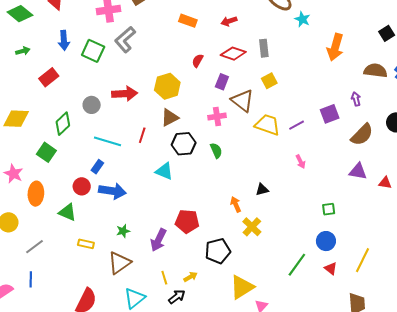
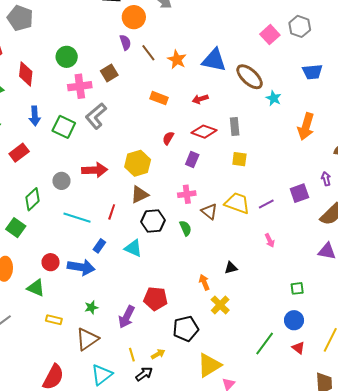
yellow square: (269, 81) -> (239, 159), turned 35
brown triangle: (242, 101) -> (209, 211), moved, size x0.7
blue rectangle: (97, 167) -> (99, 246), moved

